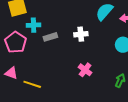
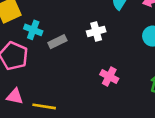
cyan cross: (34, 25) -> (33, 30), turned 32

